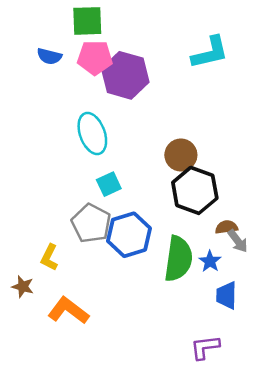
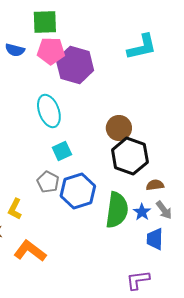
gray pentagon: (91, 223) -> (48, 182), size x0.7
gray arrow: (238, 241) -> (164, 210), moved

